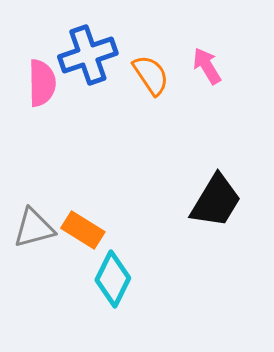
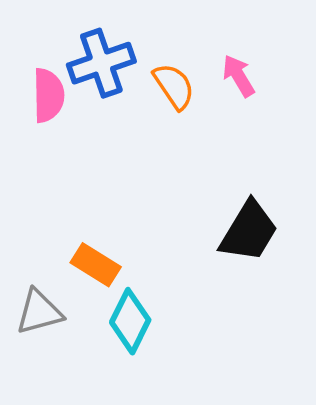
gray triangle: (34, 228) -> (39, 312), moved

